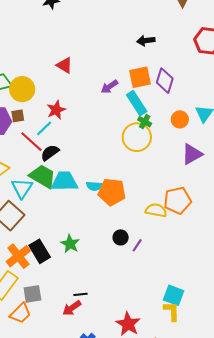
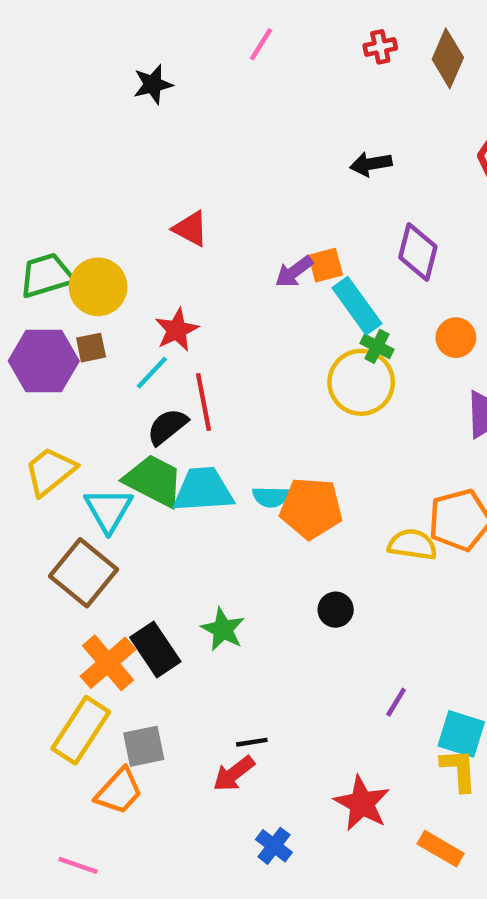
orange square: (140, 77) -> (326, 265), moved, size x0.7
red line: (31, 142) -> (203, 402), moved, turned 40
purple line: (137, 245) -> (396, 702), moved

